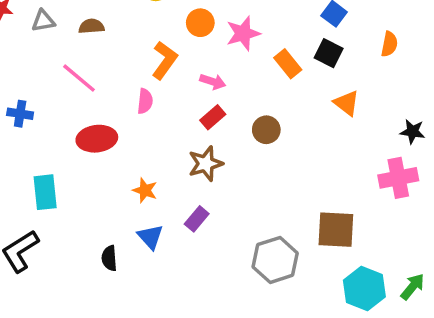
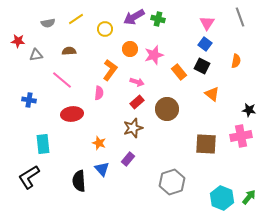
gray triangle: (43, 21) -> (36, 55), moved
brown circle: (266, 130) -> (167, 109), size x1.5
brown square: (336, 230) -> (206, 144), moved
black semicircle: (109, 258) -> (79, 181), size x1.5

